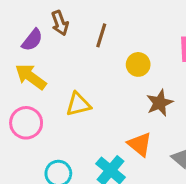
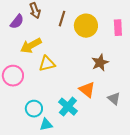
yellow circle: (138, 64) -> (86, 26), moved, size x1.5
yellow arrow: (31, 77) -> (31, 46), moved, turned -65

